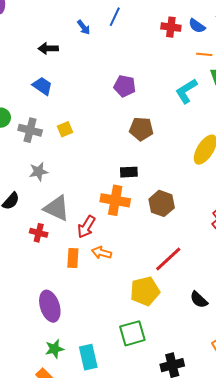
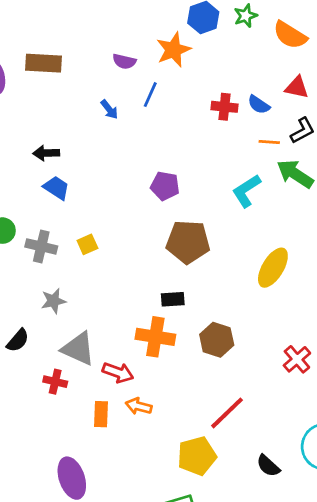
black arrow: (48, 48) -> (46, 153), moved
brown pentagon: (141, 129) -> (188, 242), size x1.4
red arrow: (86, 227) -> (118, 373), turned -100

